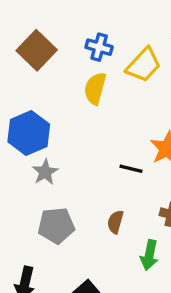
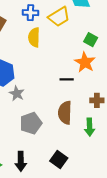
yellow trapezoid: (144, 65) -> (59, 17), turned 30
brown semicircle: (115, 222) -> (65, 113), size x1.6

